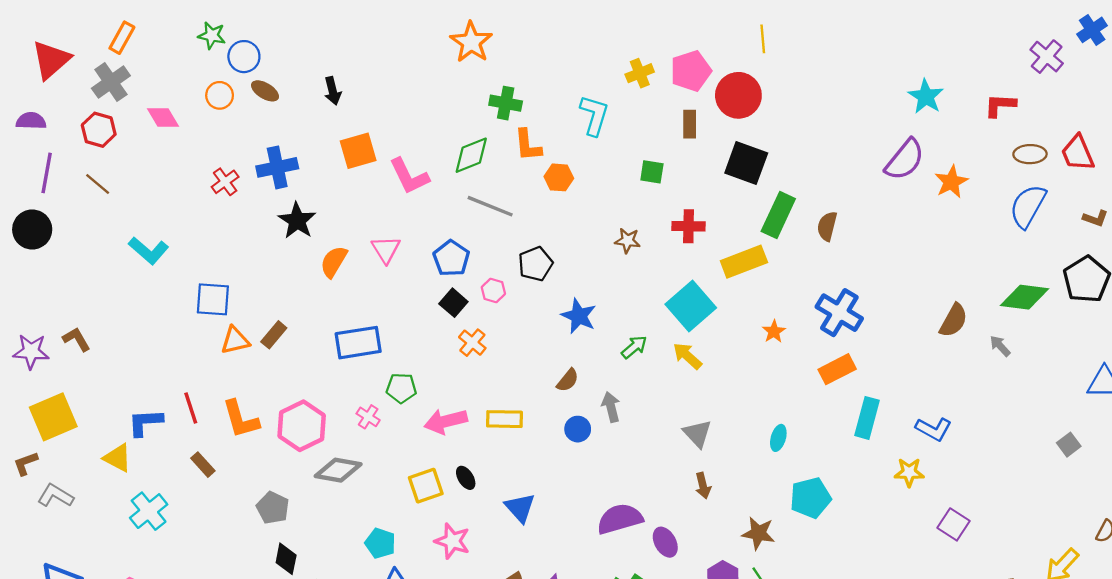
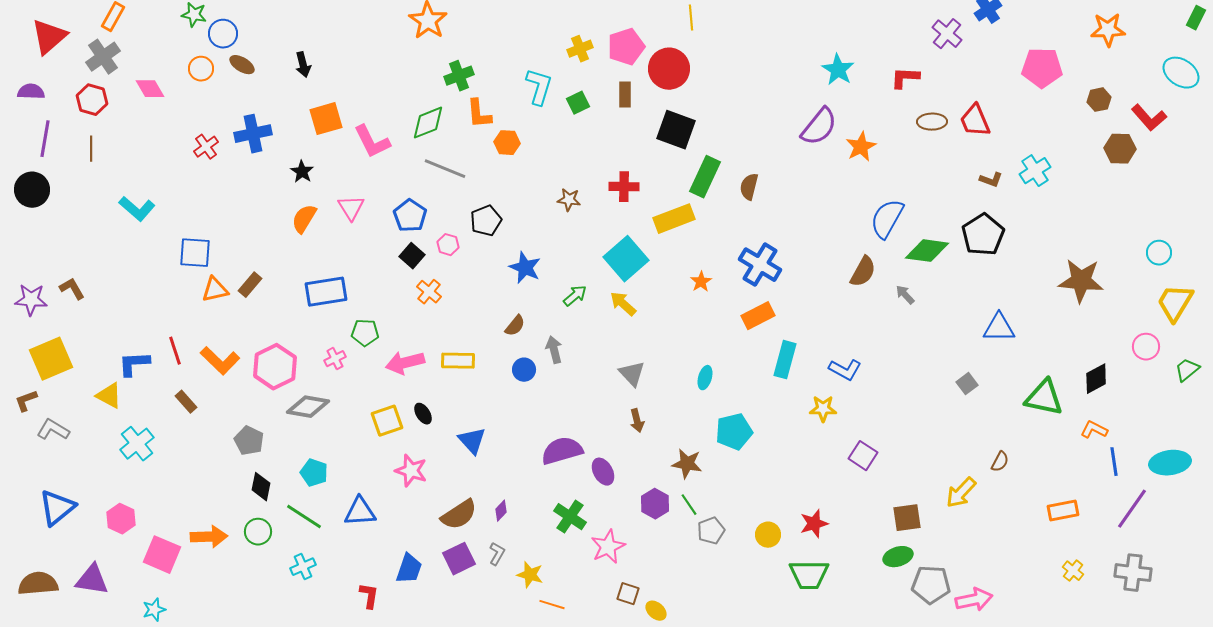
green cross: (506, 103) -> (459, 76), turned -32
green square: (652, 172) -> (578, 103), moved, turned -35
brown line: (98, 184) -> (91, 149), turned 50
blue semicircle: (1028, 206) -> (887, 219), moved
black star: (297, 221) -> (302, 172), moved, size x0.7
pink cross: (368, 417) -> (335, 359), turned 30
orange L-shape: (241, 419) -> (220, 361), turned -30
cyan pentagon: (380, 543) -> (314, 473), moved

